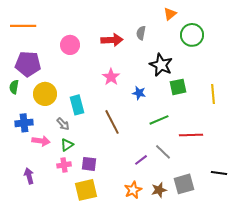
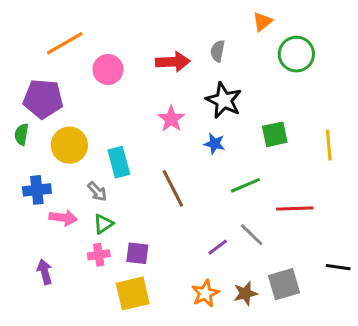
orange line: (23, 26) -> (65, 43), moved, turned -30
black star: (161, 65) -> (224, 100), moved

